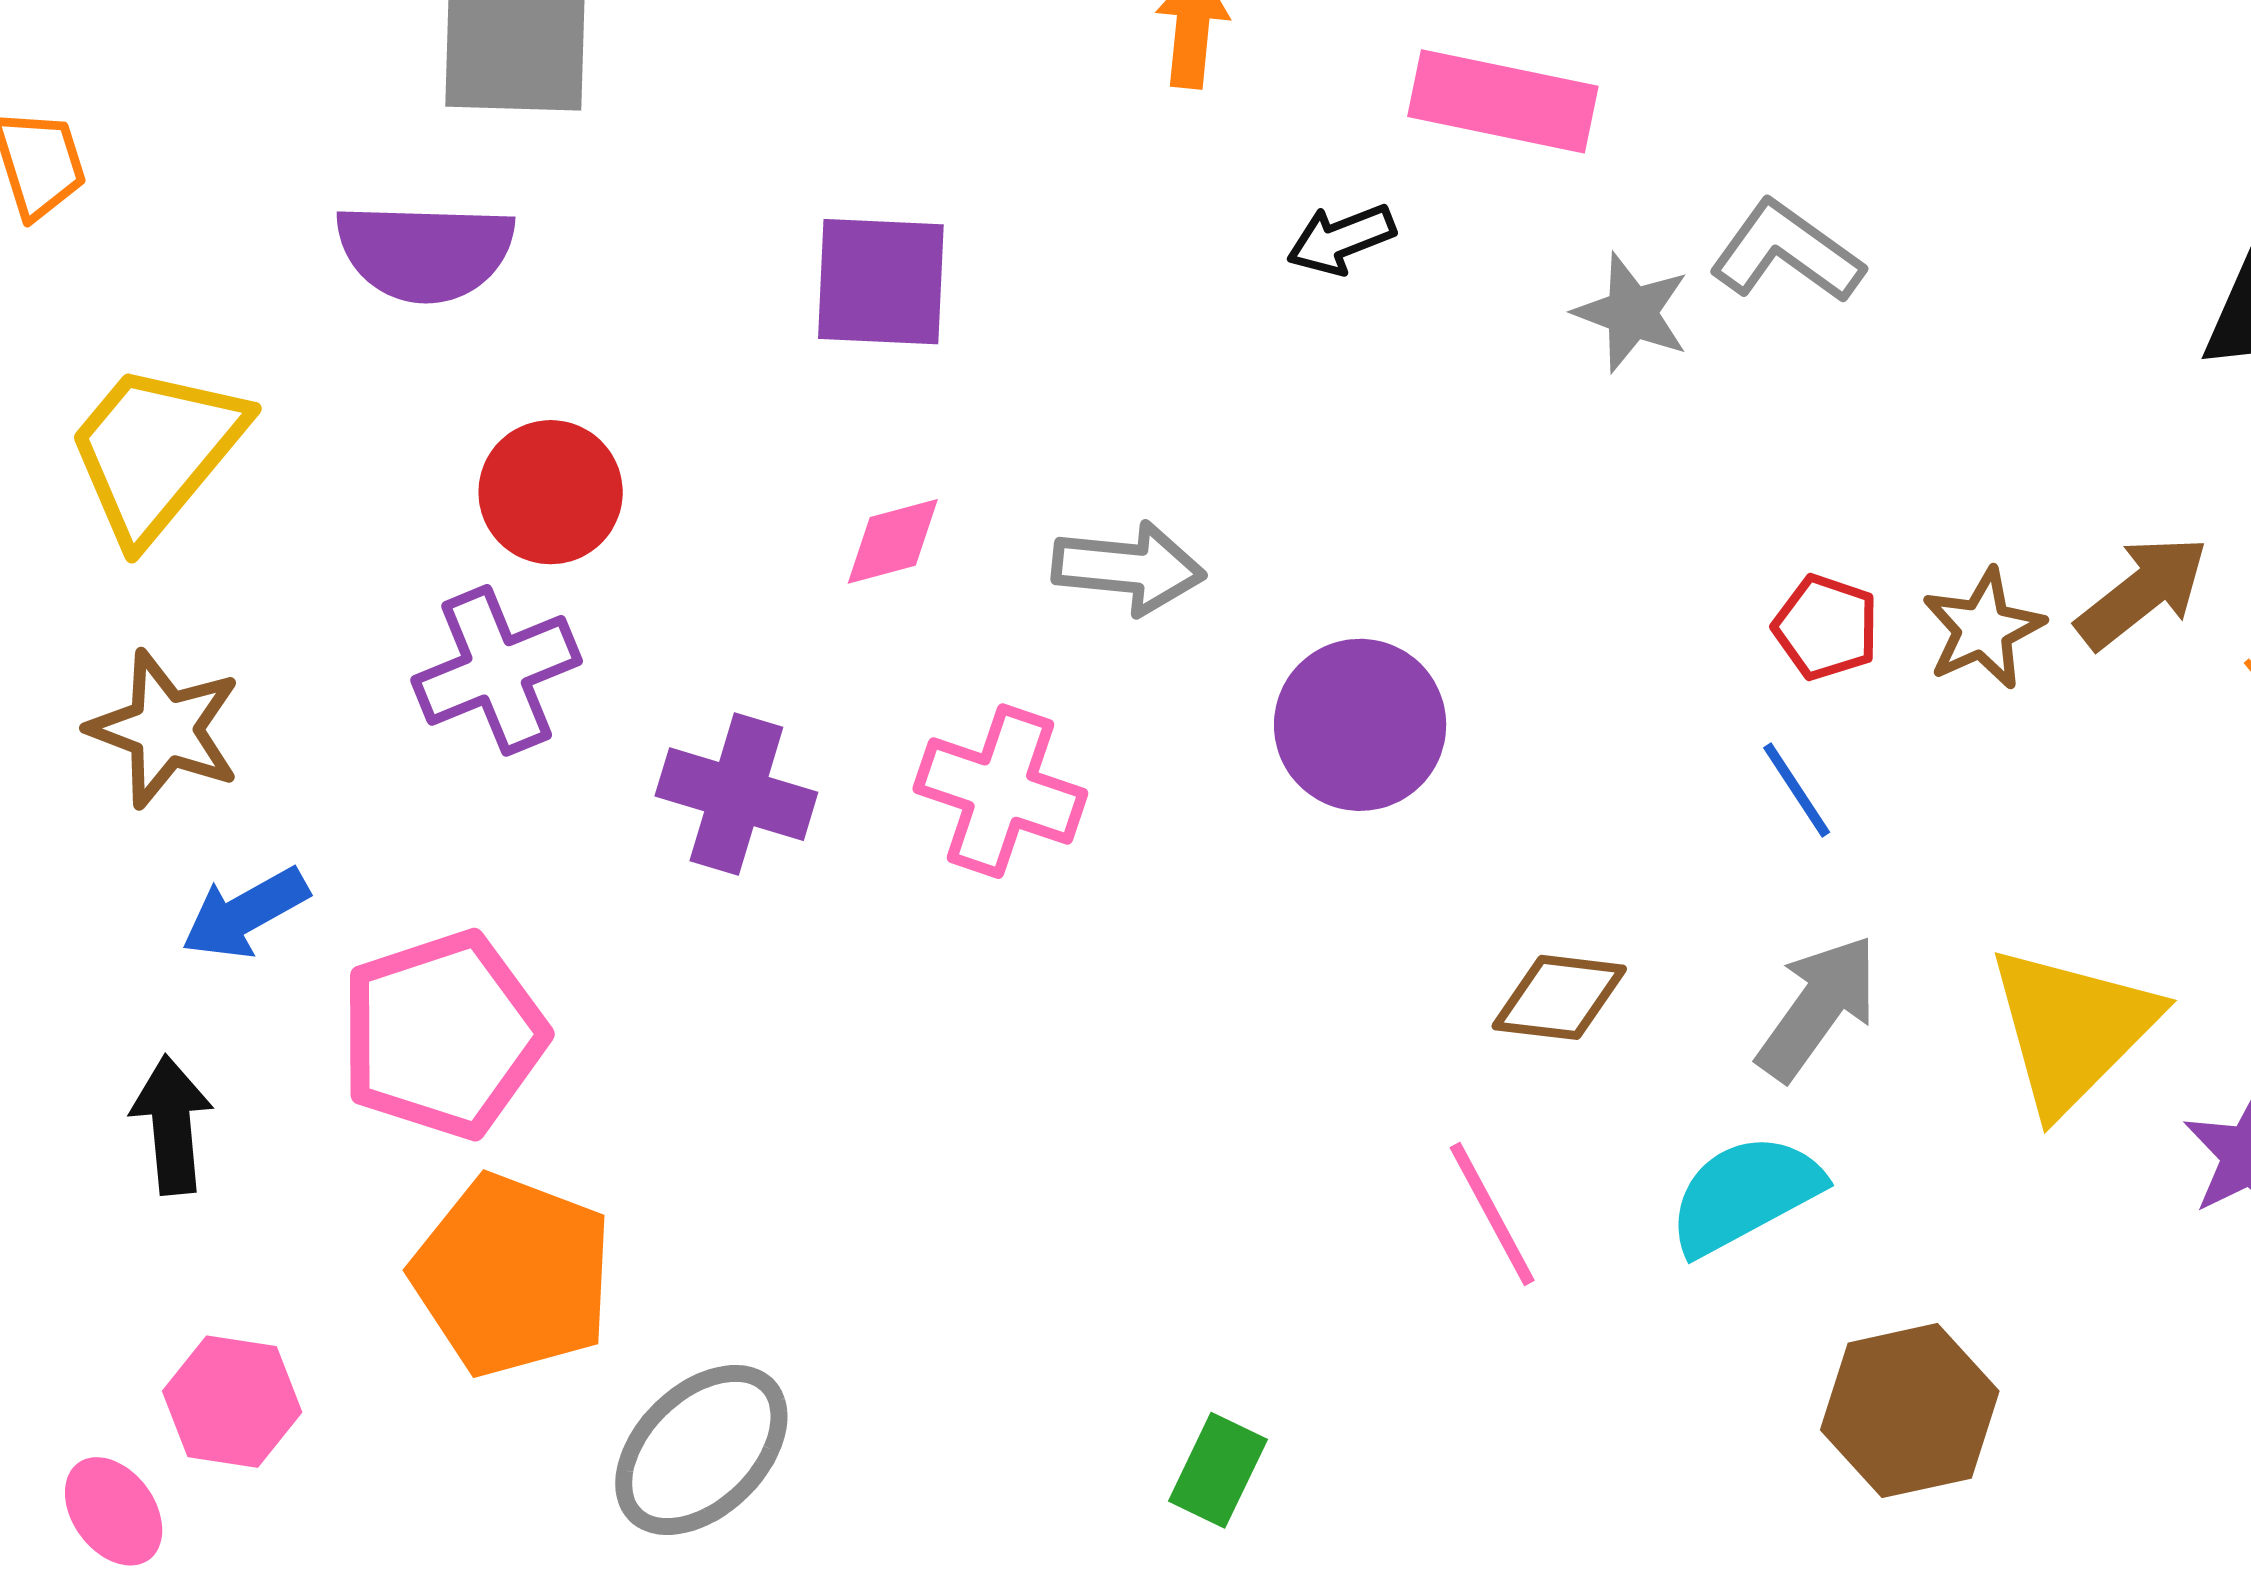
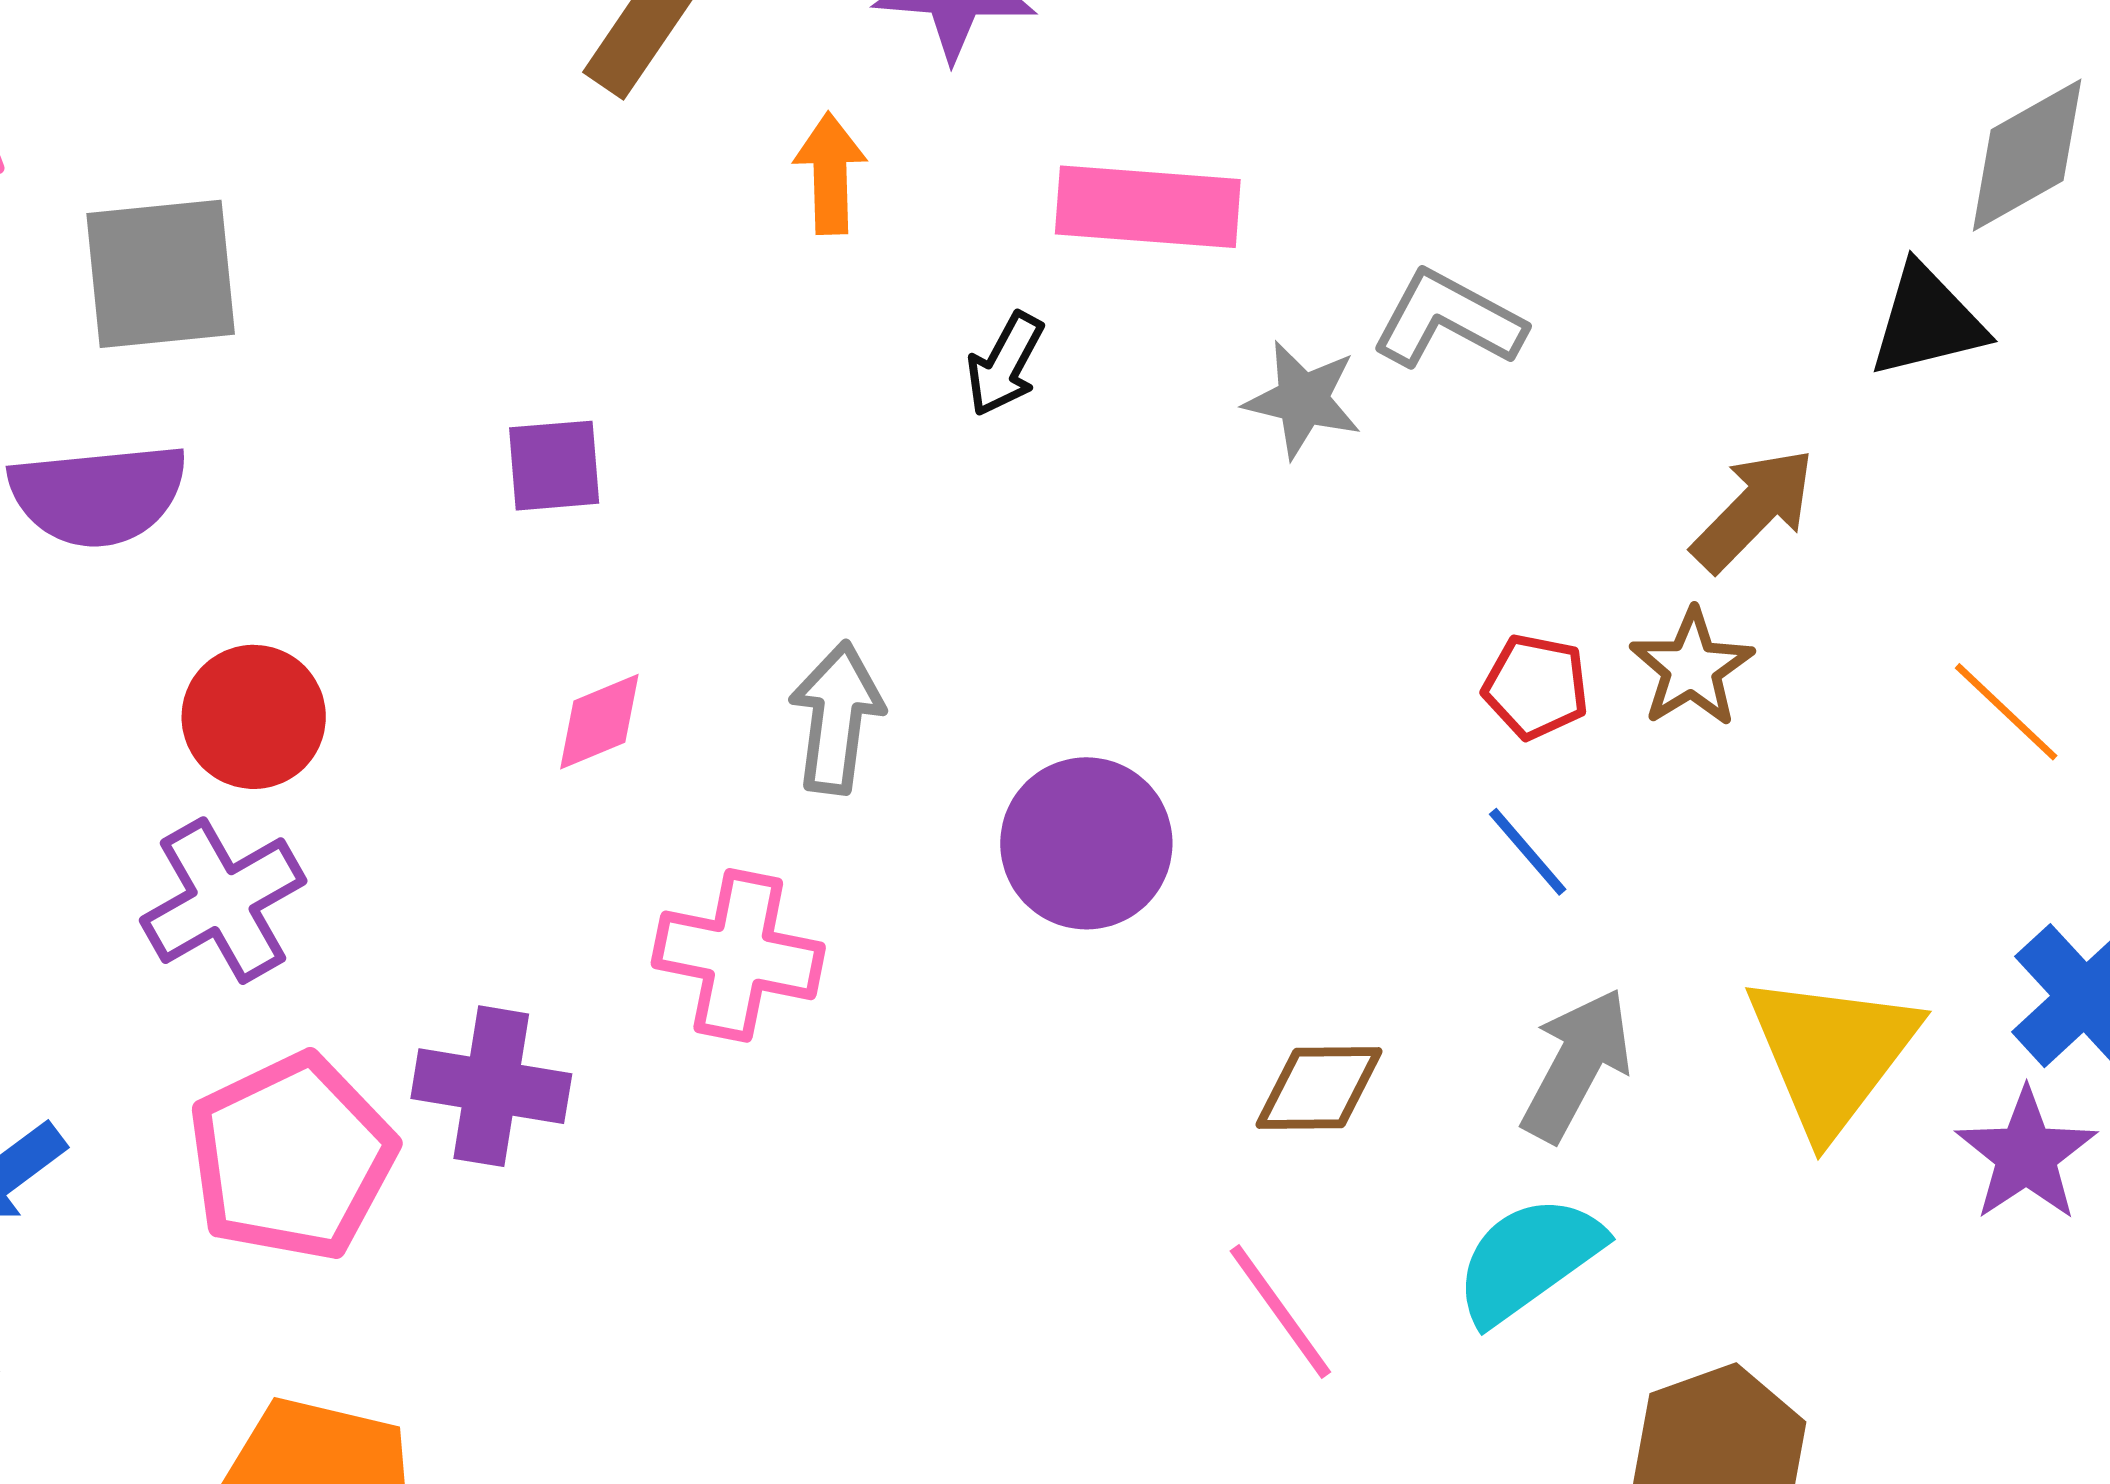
black arrow: (1341, 239) -> (1005, 364), turned -33
purple square: (881, 282) -> (554, 466), size x0.7
gray arrow: (1128, 568) -> (836, 718), turned -81
brown arrow: (2142, 592) -> (1754, 510), moved
purple cross: (736, 794) -> (491, 1086), moved
pink pentagon: (443, 1035) -> (292, 1157), moved

